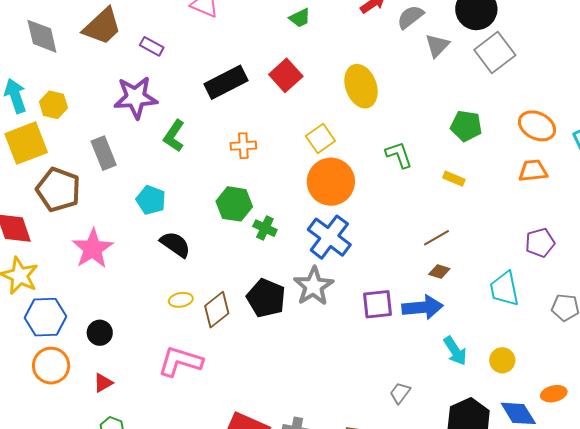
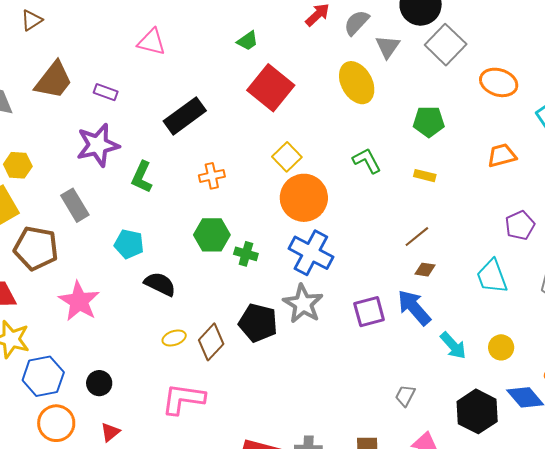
red square: (286, 75) -> (271, 88), moved, size x1.4
yellow ellipse: (361, 86) -> (357, 83), moved
orange ellipse: (537, 126) -> (499, 82), moved
blue arrow: (423, 307) -> (414, 308), turned -117

